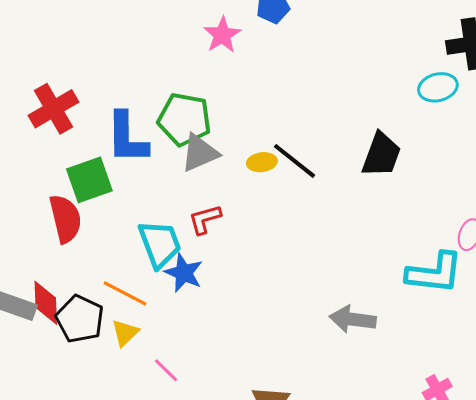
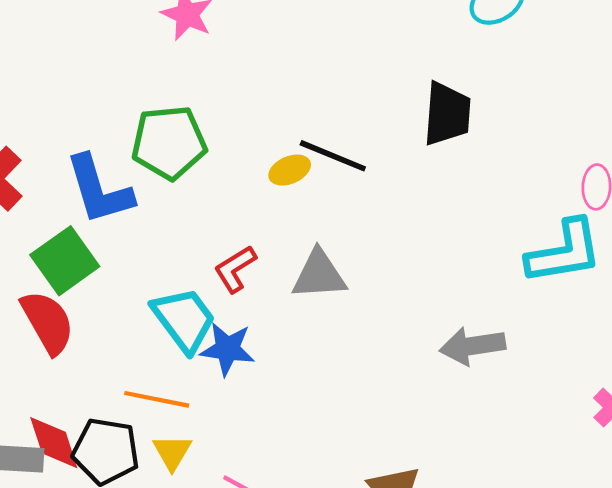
gray triangle: (200, 153) -> (319, 275), moved, turned 36

